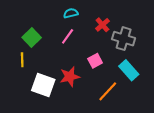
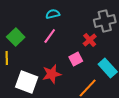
red cross: (102, 25) -> (90, 40), moved
gray cross: (124, 39) -> (105, 21), moved, turned -30

